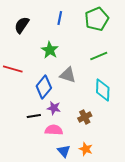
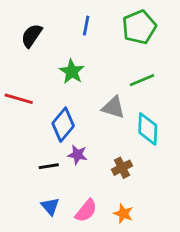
gray triangle: (68, 75) -> (113, 107), moved
pink semicircle: (54, 130) -> (86, 211), moved, turned 126
blue triangle: (64, 151) -> (50, 206), moved

